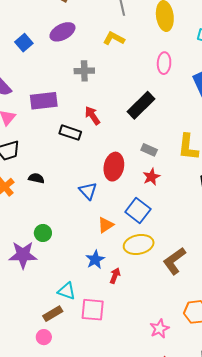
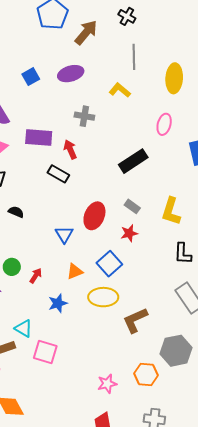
red arrow: (92, 116) -> (70, 149), moved
red arrow: (115, 276) -> (36, 276), moved

